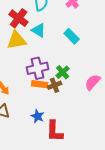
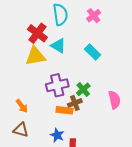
pink semicircle: (93, 82) -> (114, 100), turned 126
orange rectangle: (40, 84) -> (64, 110), moved

